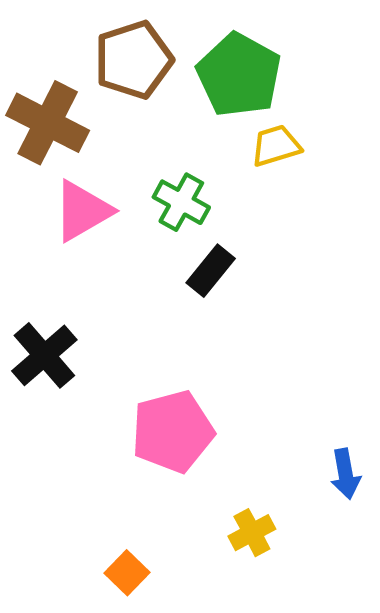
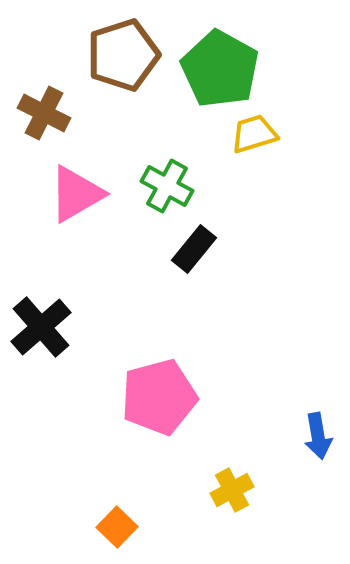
brown cross: (48, 123) -> (44, 113), size x0.7

